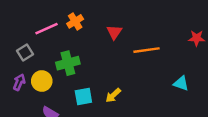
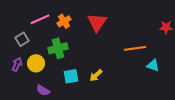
orange cross: (75, 21) -> (64, 21), moved
red triangle: (114, 32) -> (97, 22), size x1.5
orange line: (147, 50) -> (135, 48), moved

